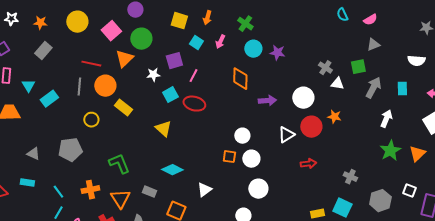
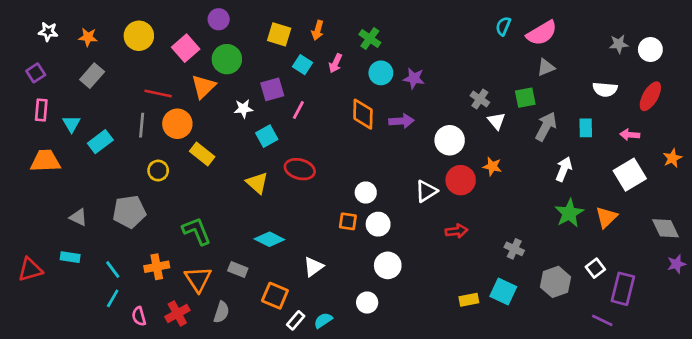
cyan semicircle: (342, 15) -> (503, 26), turned 48
pink semicircle: (370, 20) -> (542, 33), size x1.6
white triangle: (337, 84) -> (496, 121), turned 40
purple arrow: (267, 101) -> (401, 121), moved
red ellipse: (194, 104) -> (300, 169), moved
white square: (409, 191) -> (595, 268), turned 32

